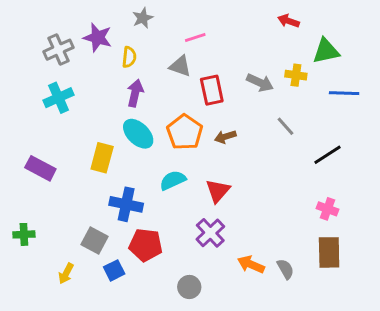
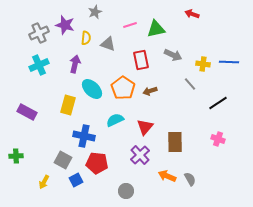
green triangle: (326, 51) -> (156, 29), moved
gray triangle: (180, 66) -> (108, 44), moved
yellow cross: (296, 75) -> (203, 64), moved
purple arrow: (135, 93) -> (75, 64), moved
brown rectangle: (329, 252) -> (175, 142), moved

